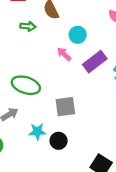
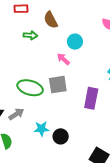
purple rectangle: (95, 62) -> (91, 98), moved, turned -40
gray square: (65, 107) -> (58, 85), moved

